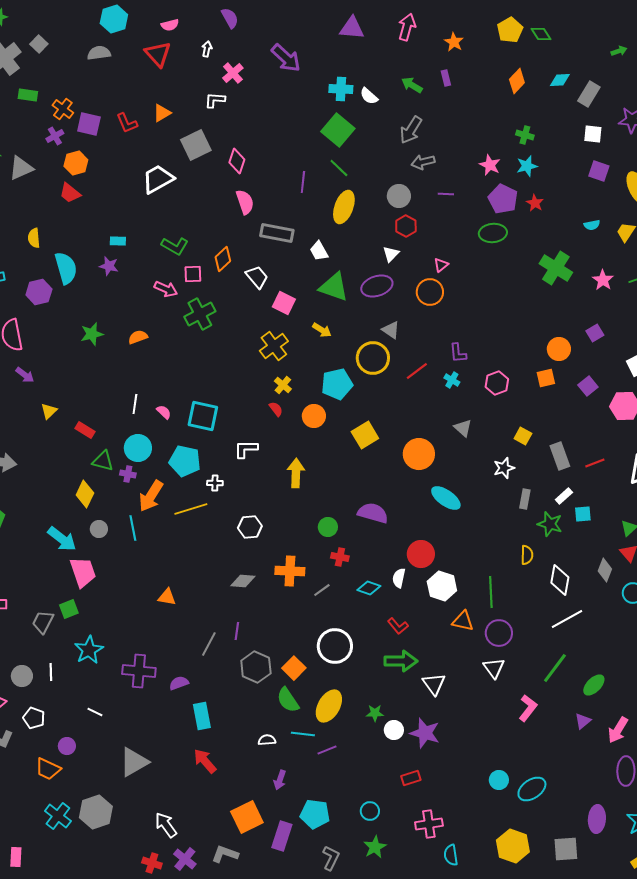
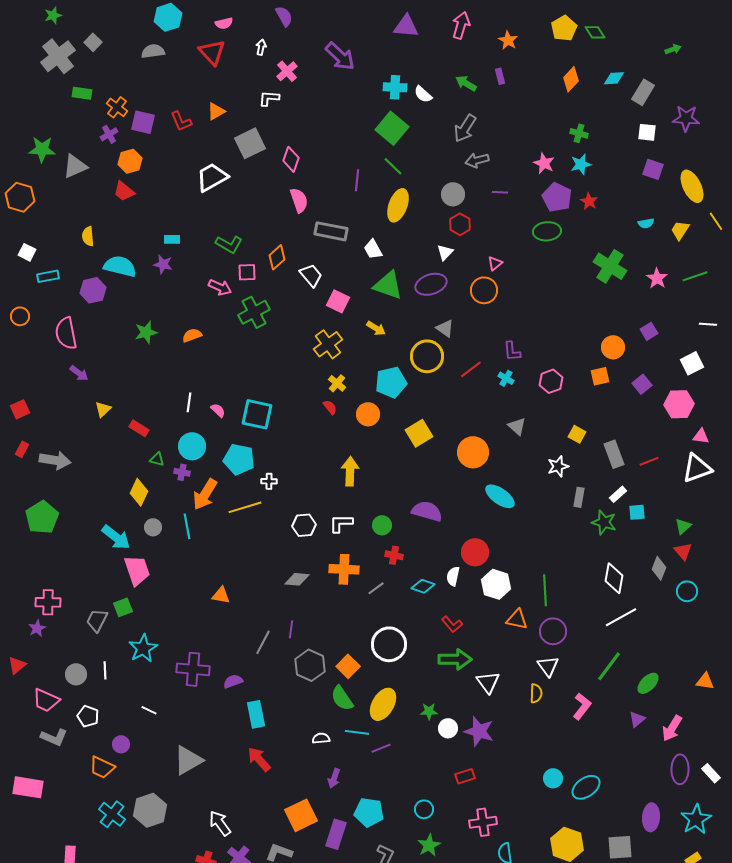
cyan semicircle: (66, 268) -> (120, 266), turned -60
white L-shape: (246, 449) -> (341, 523), moved
green triangle: (103, 461) -> (157, 459), size x0.7
yellow semicircle: (527, 555) -> (536, 693), moved

